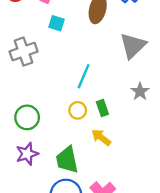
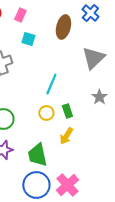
yellow arrow: (101, 137) -> (66, 136), turned -96

